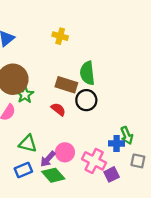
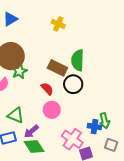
pink circle: (65, 152) -> (52, 110), moved

